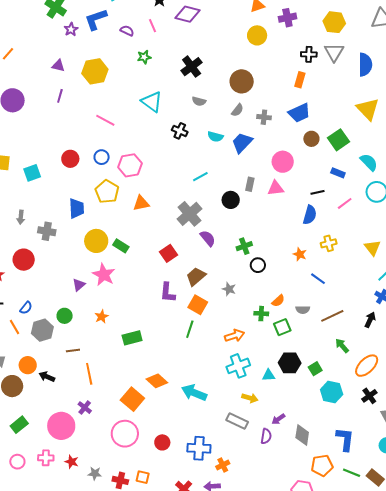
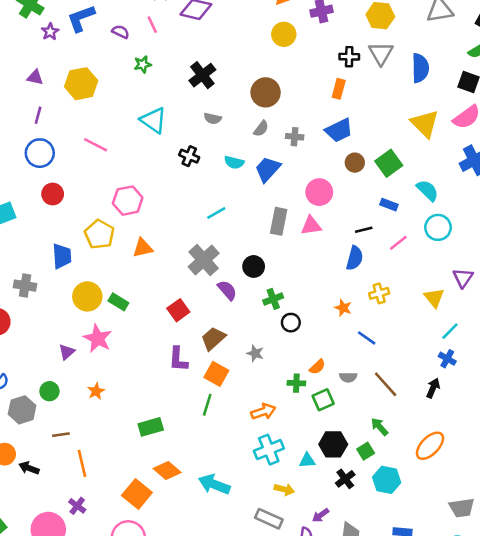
blue circle: (102, 157) -> (40, 153), moved, size x1.5
gray rectangle: (250, 184) -> (279, 221), size x1.5
black circle: (231, 200) -> (254, 266), moved
brown line: (332, 316) -> (386, 384), turned 75
green rectangle: (132, 338) -> (151, 427), moved
green arrow: (342, 346) -> (379, 427), moved
black cross: (369, 396) -> (345, 479), moved

